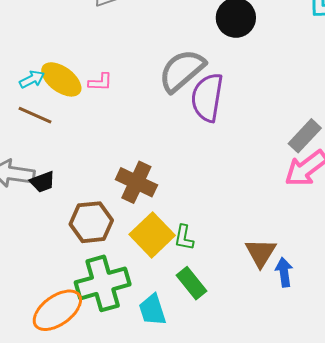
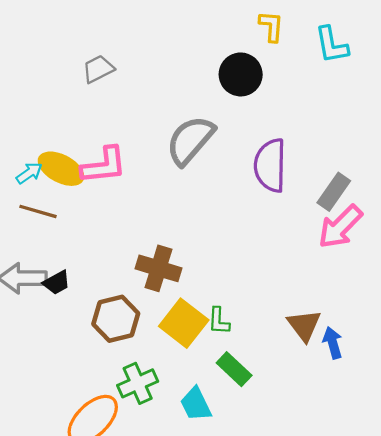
pink L-shape: (100, 82) -> (104, 165), size x1.8
purple semicircle: (207, 97) -> (270, 165), moved
green cross: (103, 283) -> (138, 383), size x0.7

